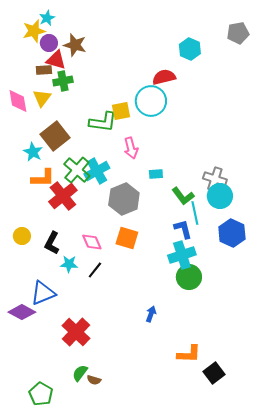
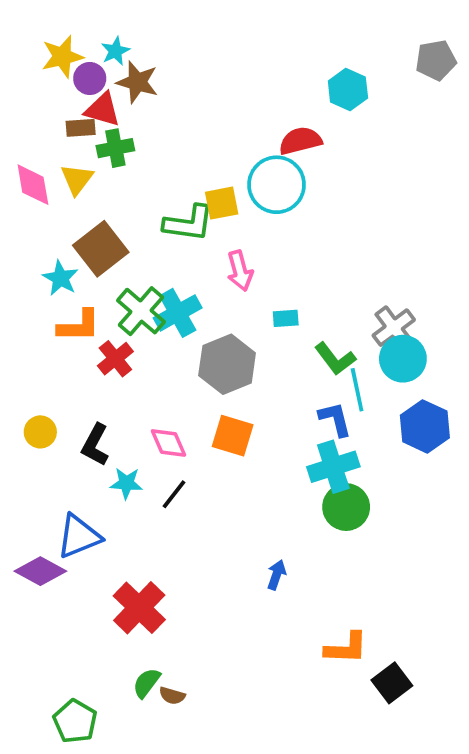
cyan star: (47, 18) -> (115, 51), moved
gray cross: (215, 179) -> (394, 328), turned 35
red cross: (63, 196) -> (115, 359), size x0.7

